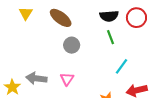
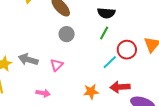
red circle: (136, 18) -> (127, 50), moved
green line: (110, 37) -> (104, 33), turned 40

